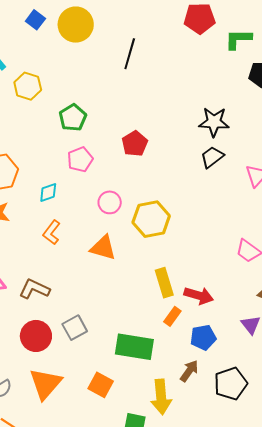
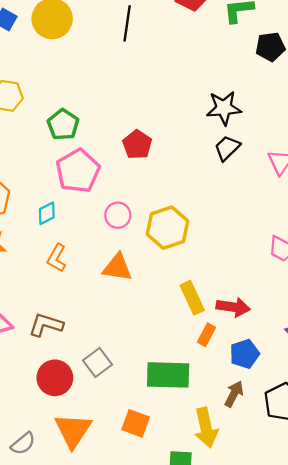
black line: (130, 54) -> (127, 23), moved
pink pentagon: (80, 159) -> (78, 171), size x1.5

